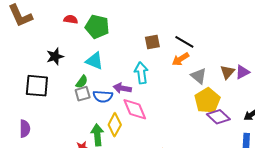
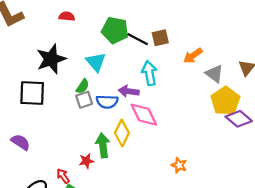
green pentagon: (97, 27) -> (115, 30), moved
black line: (184, 42) -> (138, 39), moved
black star: (55, 56) -> (51, 59), size x1.5
cyan triangle: (94, 61) -> (96, 62), turned 30
purple semicircle: (25, 129) -> (21, 142), turned -54

